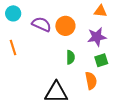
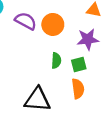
green square: (101, 60) -> (79, 65), moved

